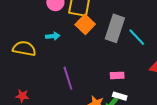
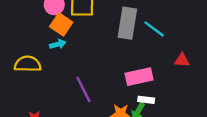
orange square: (85, 24) -> (61, 24), moved
pink rectangle: (117, 75) -> (139, 77), size x1.6

